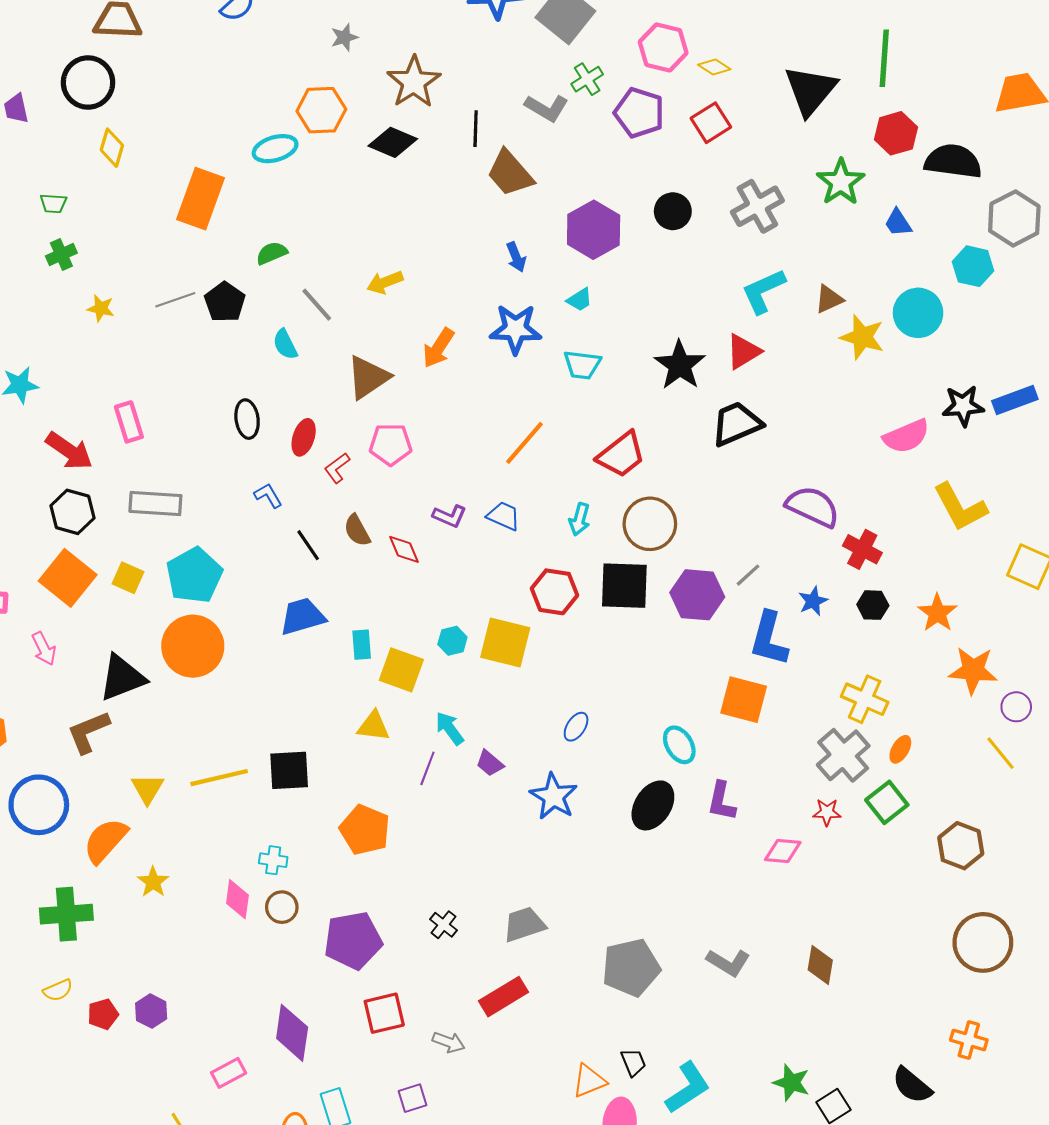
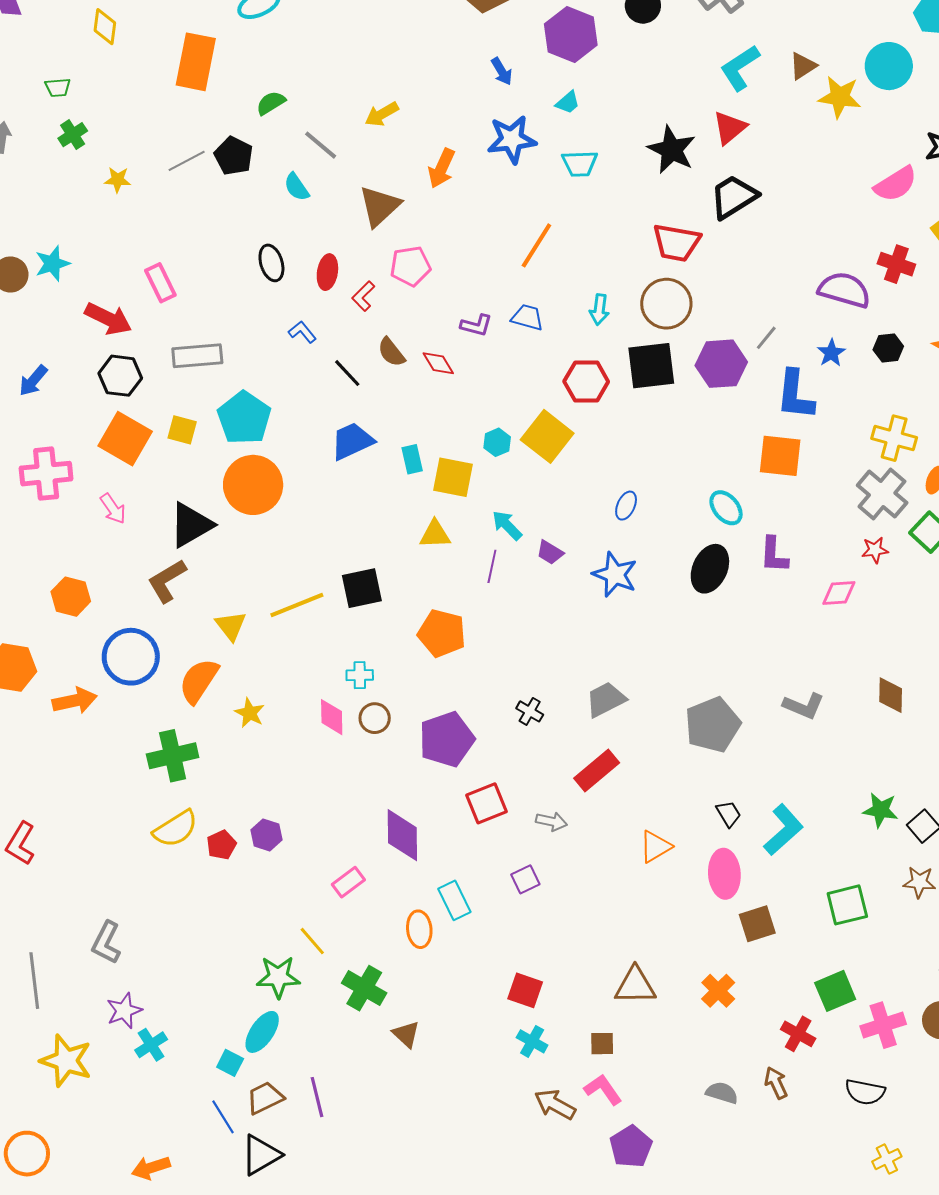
red trapezoid: (621, 455) -> (676, 243), moved, turned 57
purple semicircle: (813, 507) -> (844, 290), moved
red cross: (862, 549) -> (896, 264), moved
yellow square: (505, 643) -> (547, 436), turned 33
yellow semicircle: (58, 990) -> (175, 829), size x1.6
orange triangle: (589, 1081) -> (655, 847), moved

